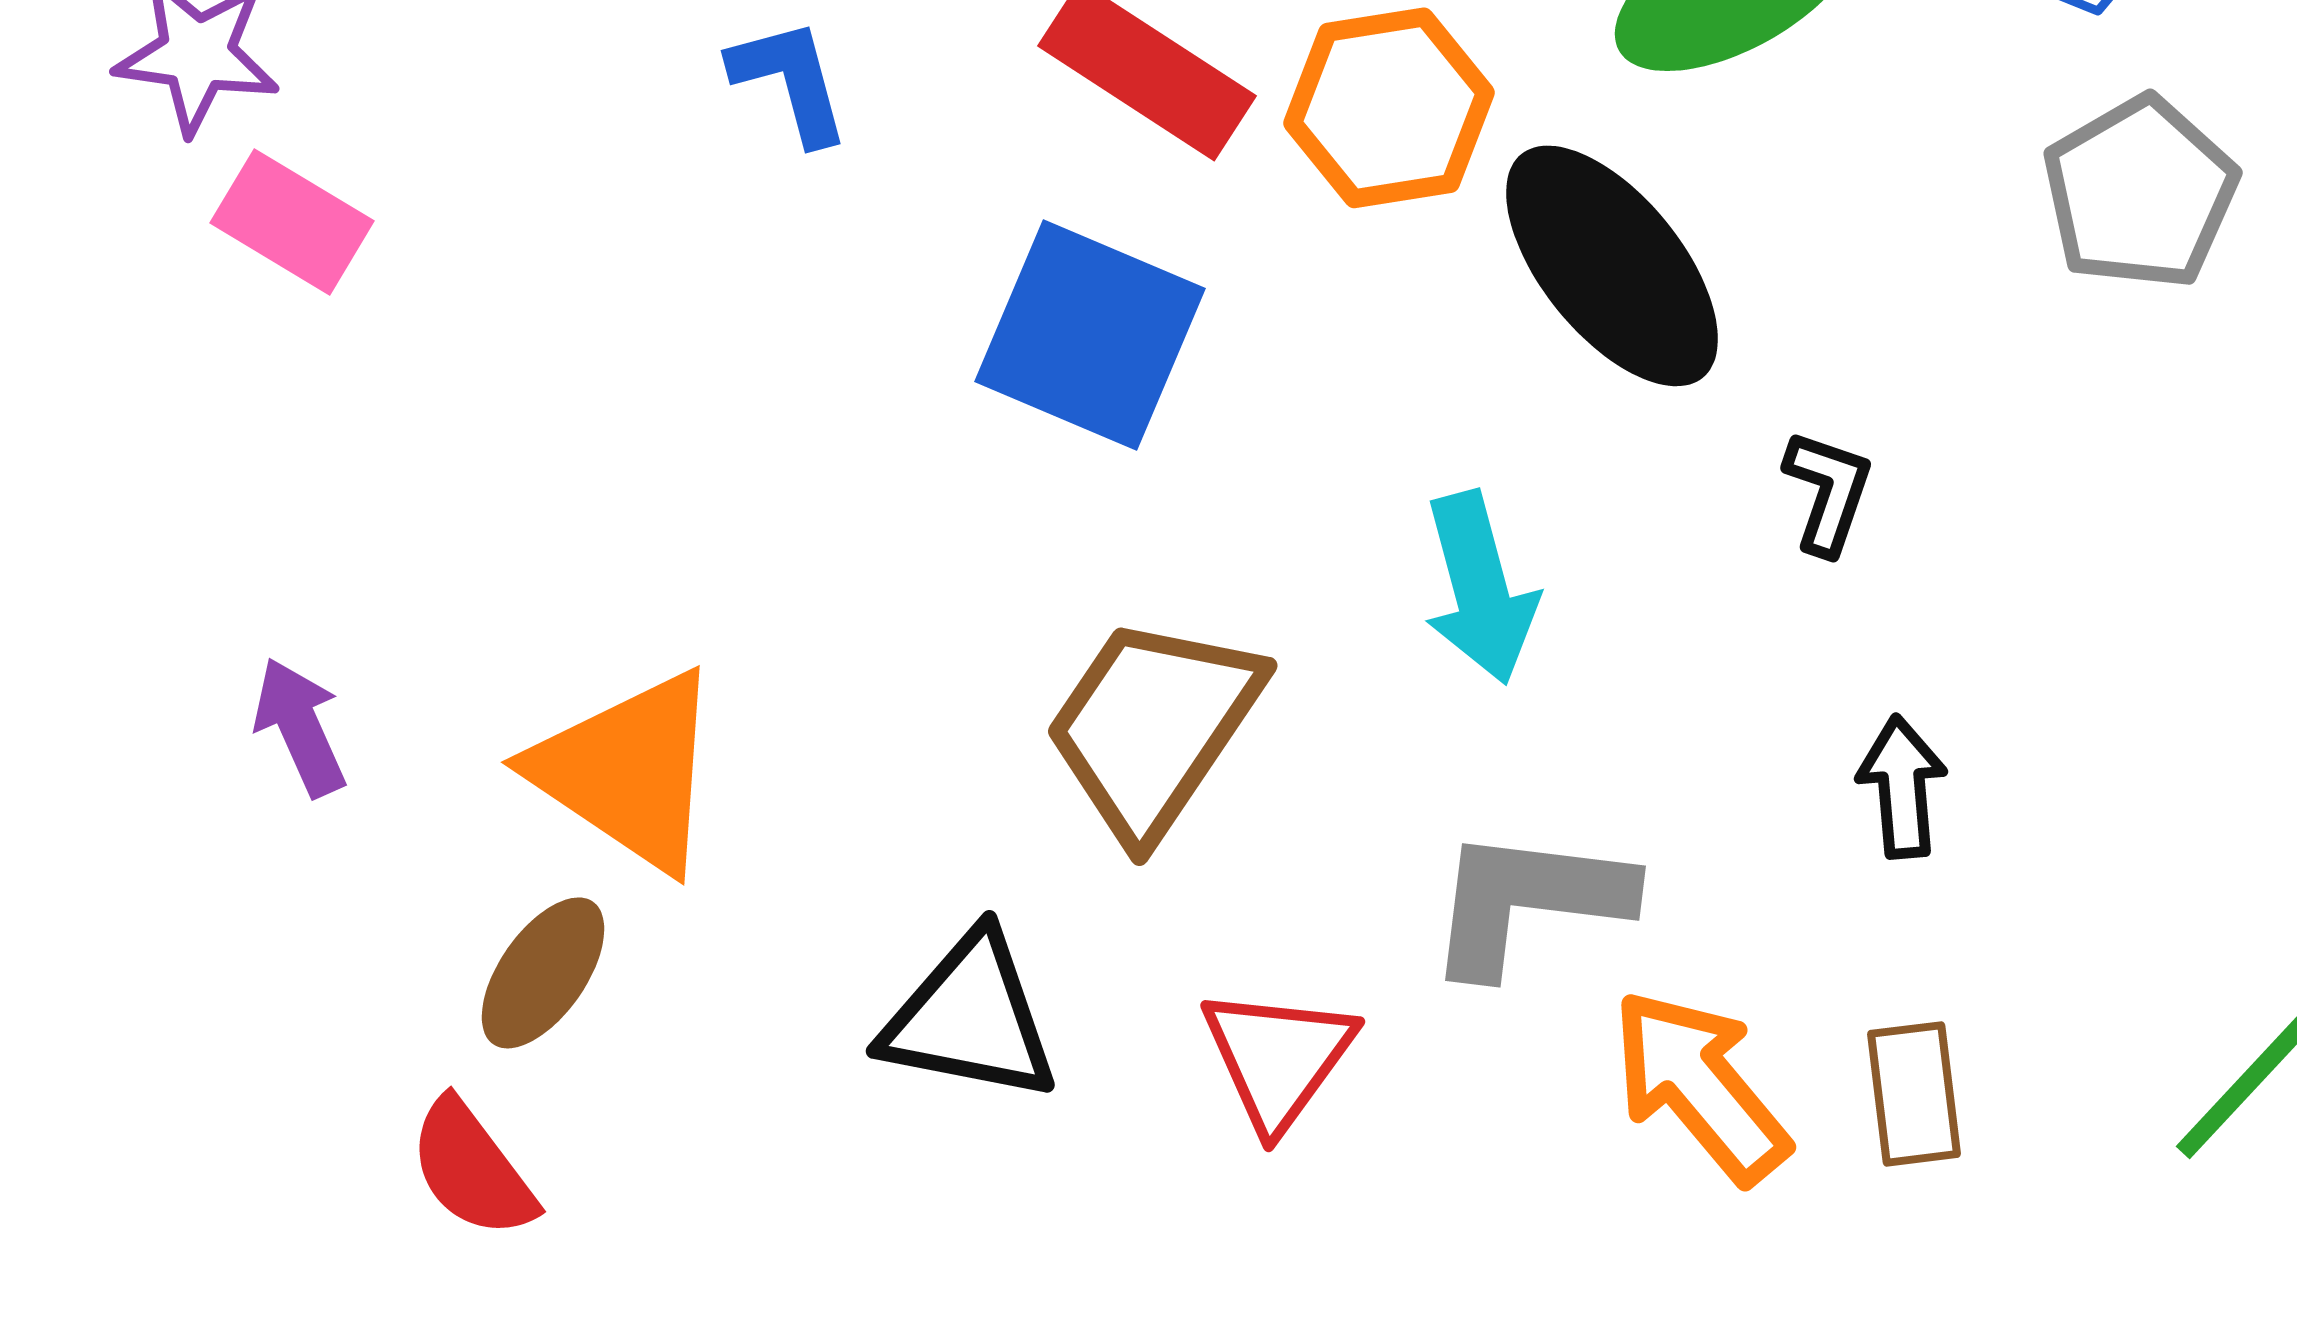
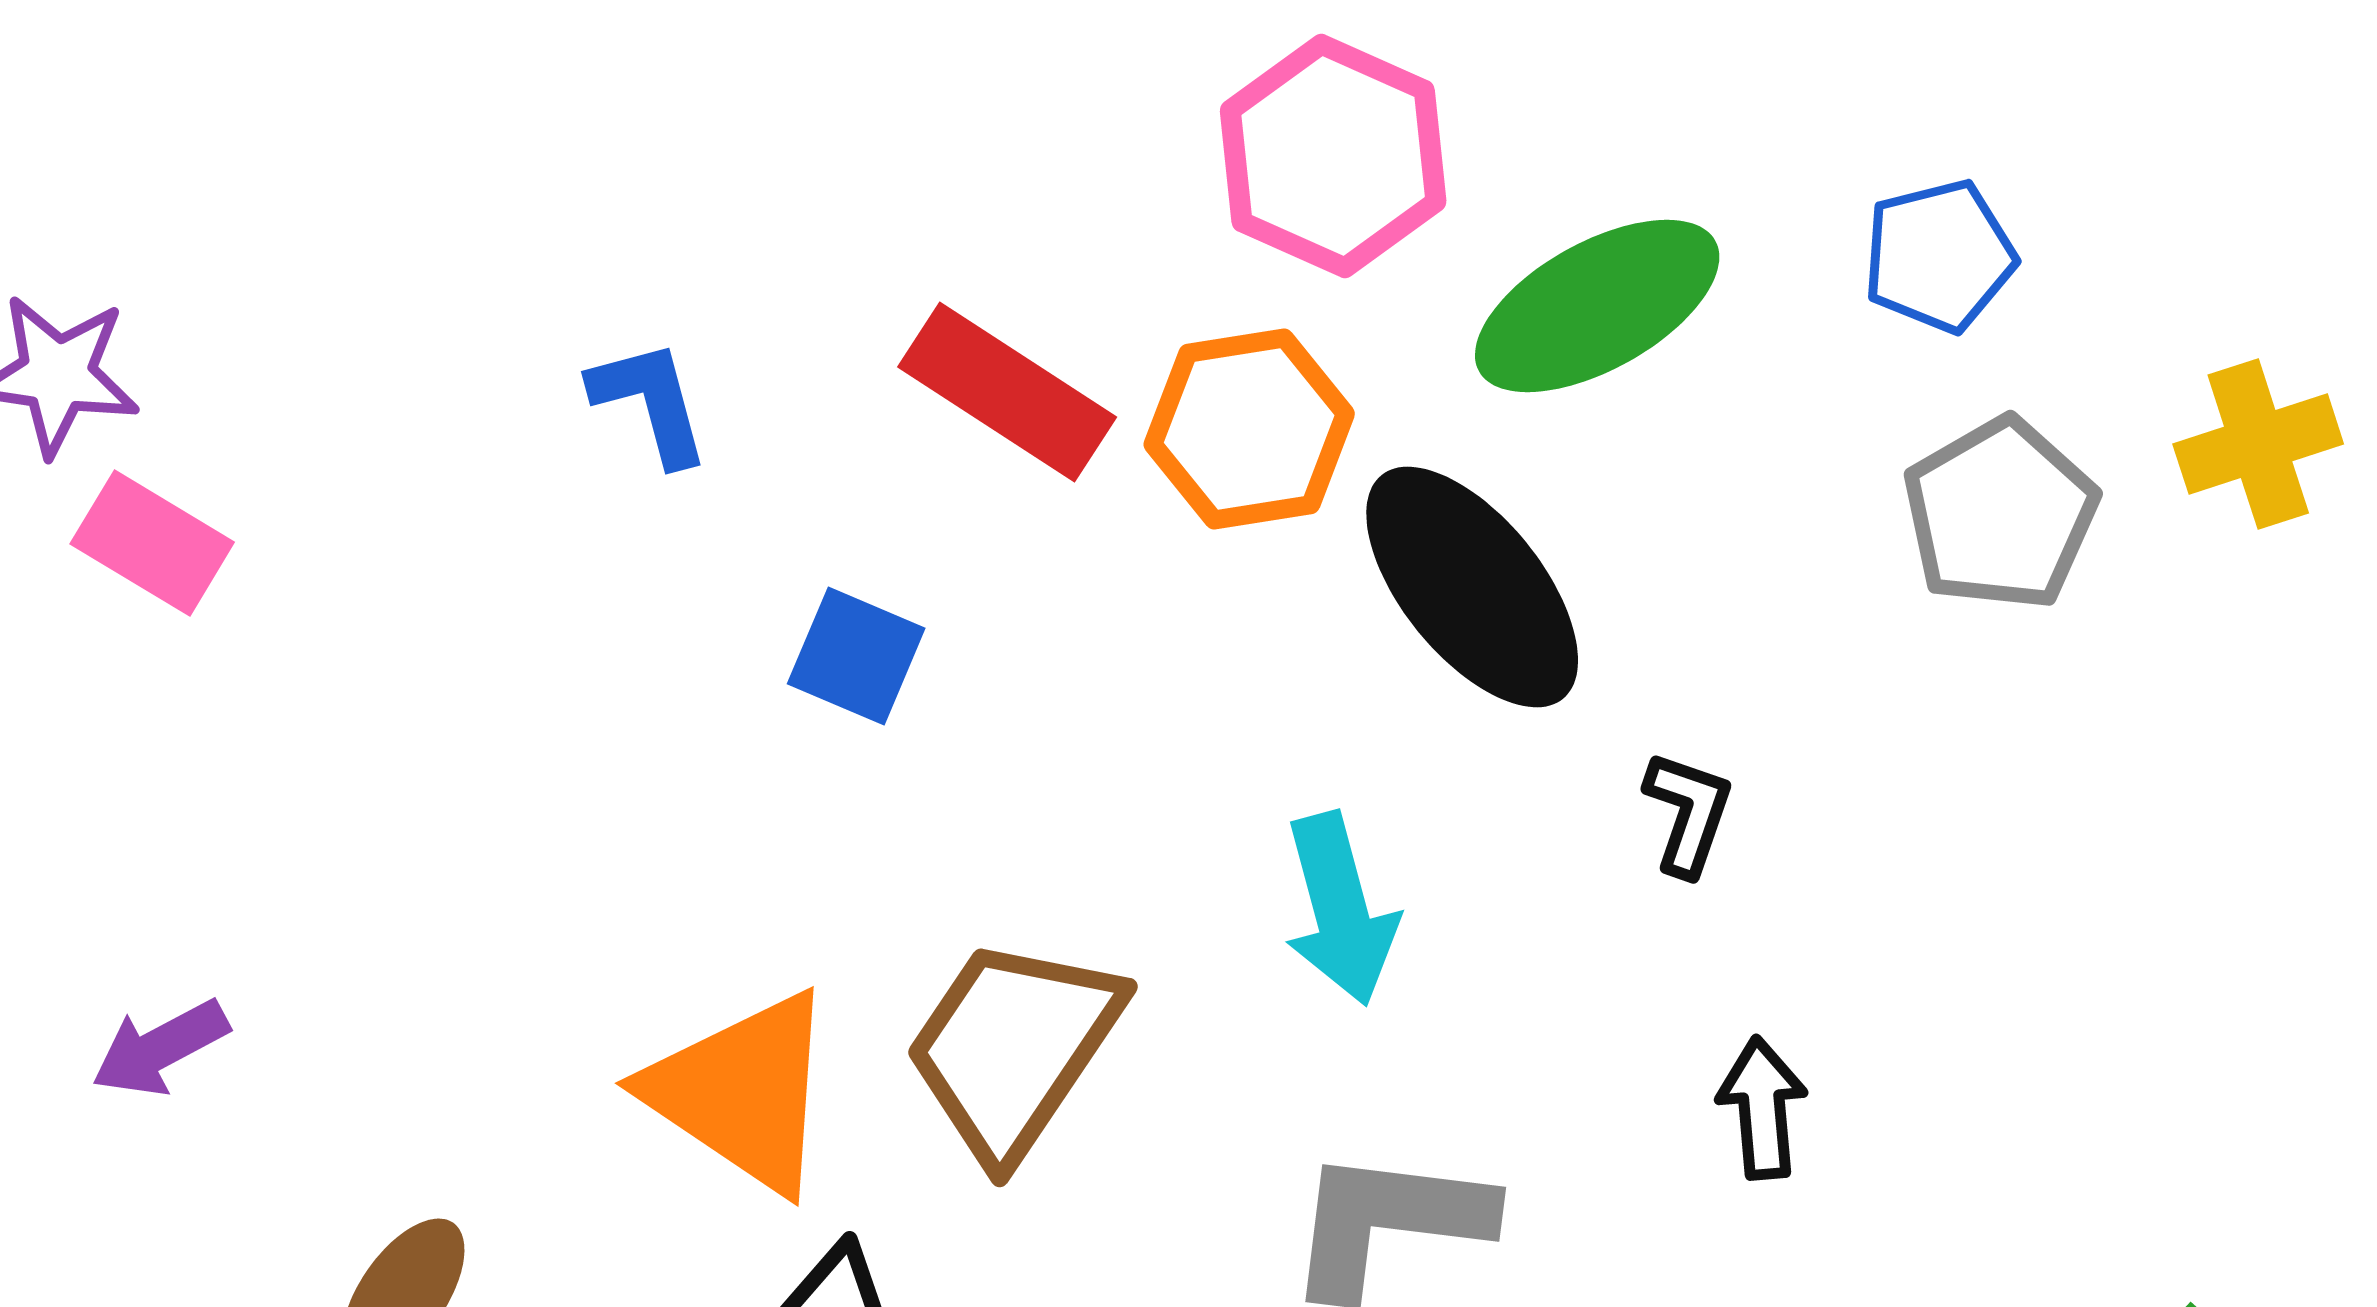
blue square: (1090, 335) -> (856, 656), moved, size x0.6
purple arrow: (300, 727) -> (160, 1048), turned -94
orange triangle: (628, 771) -> (742, 1092), moved

